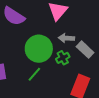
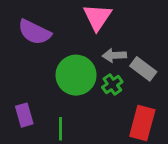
green line: (34, 74) -> (60, 129), moved, turned -35

